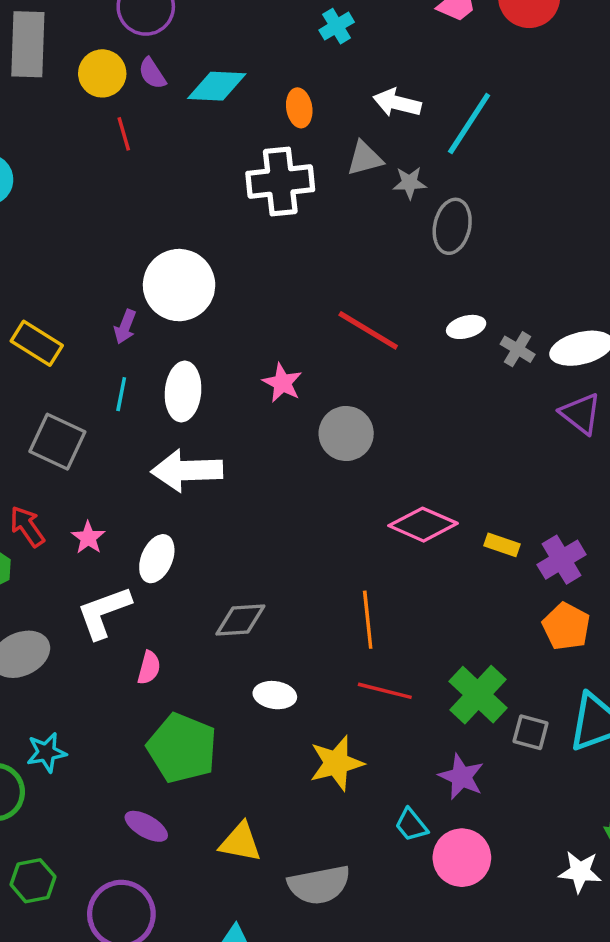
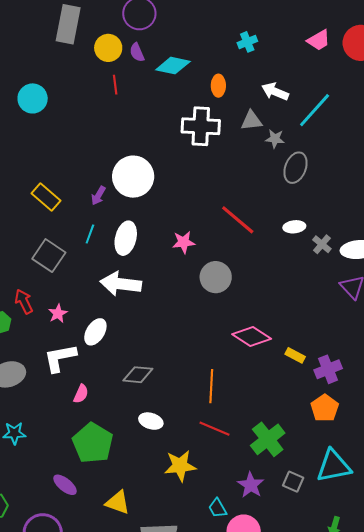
pink star: (282, 383) -> (184, 242), turned 30
gray square: (531, 732) -> (293, 482), moved

